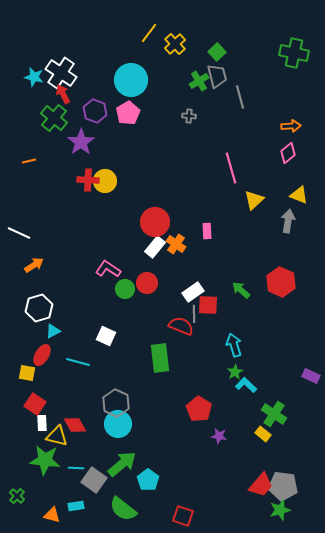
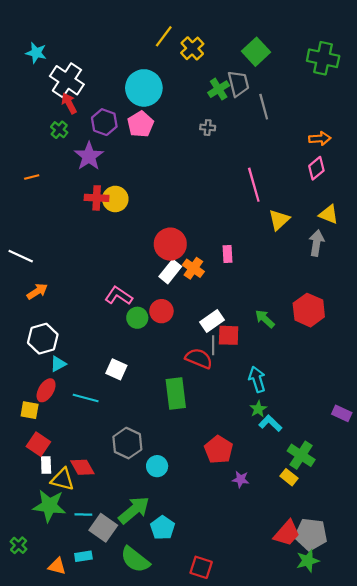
green square: (217, 52) -> (256, 52), moved, size x1.4
cyan star: (34, 77) -> (36, 53), moved
green cross: (54, 118) -> (59, 130), size x0.6
cyan circle: (118, 424) -> (157, 466), moved, size x0.7

